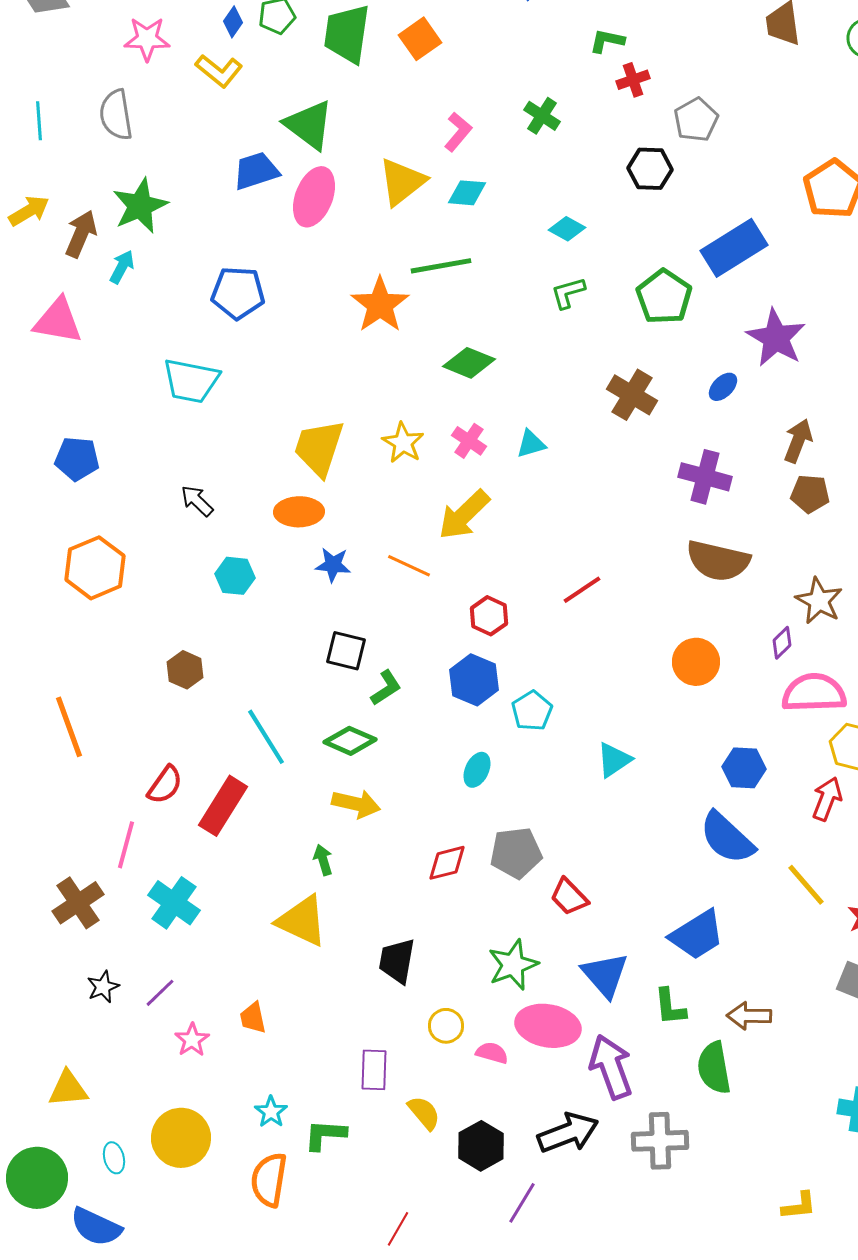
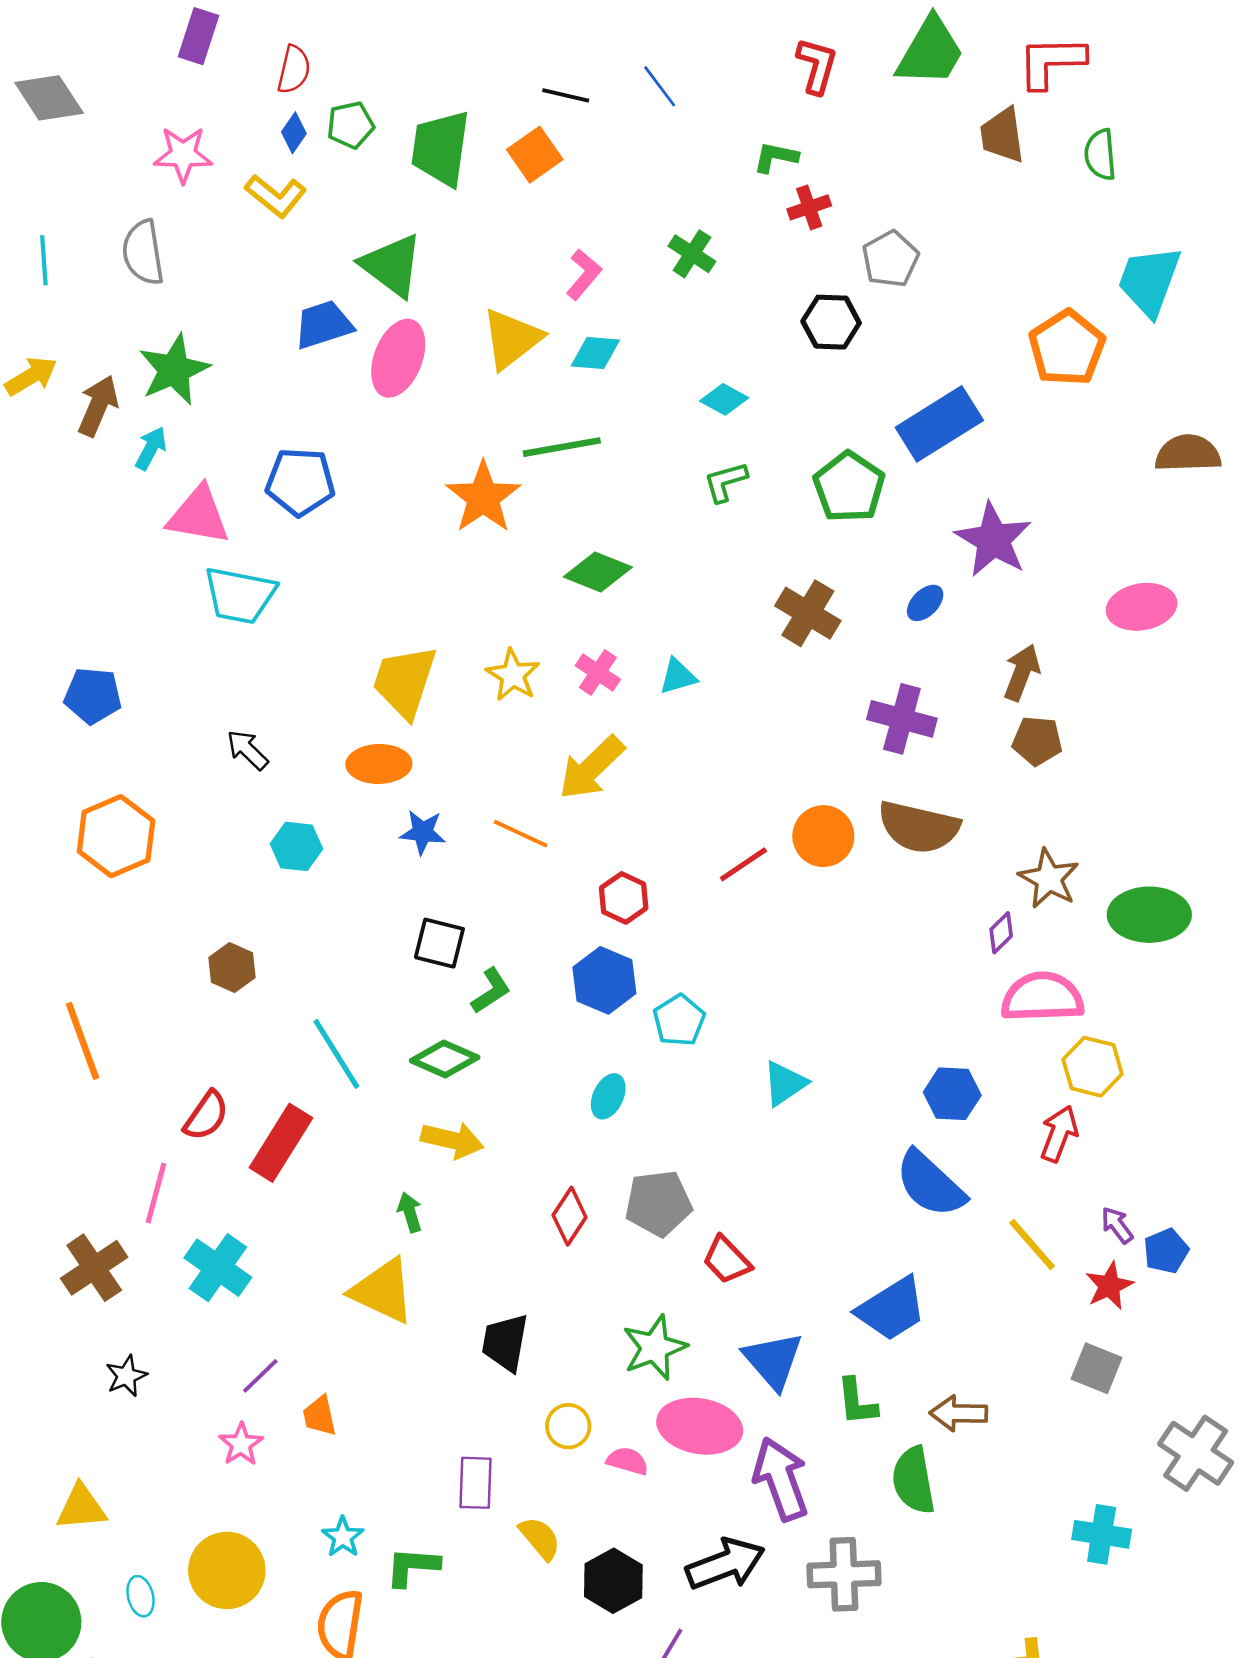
pink triangle: (58, 321) -> (199, 515), moved
orange circle: (696, 662) -> (823, 836), moved
red diamond: (447, 863) -> (570, 1216), turned -42
purple line: (160, 993) -> (260, 1376), moved

